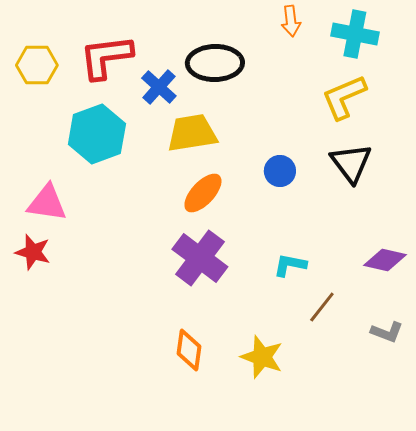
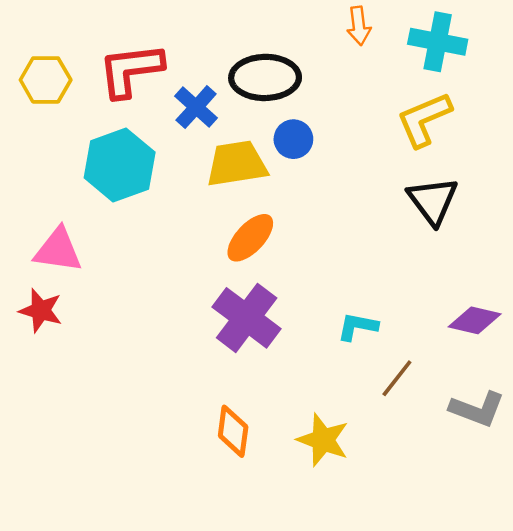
blue circle: (280, 171) -> (293, 139), moved
gray L-shape: (387, 332) -> (477, 409), size x1.4

